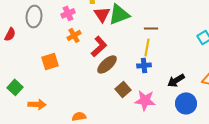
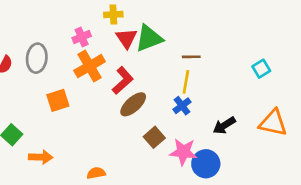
gray ellipse: (34, 16) -> (37, 58), moved
orange cross: (74, 35) -> (90, 66), size x1.6
blue cross: (144, 65) -> (182, 106), turned -32
blue circle: (186, 103) -> (206, 164), moved

